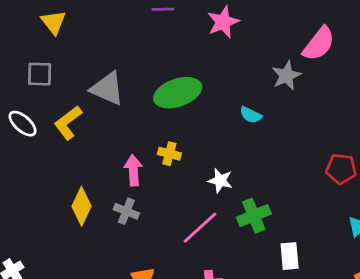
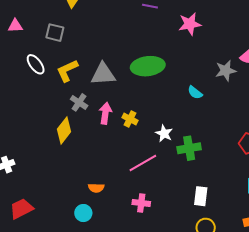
gray triangle: (107, 89) -> (103, 74), moved, turned -40
yellow cross: (169, 154) -> (130, 119), moved
gray cross: (126, 211) -> (79, 102), moved
green cross: (254, 216) -> (189, 148), moved

